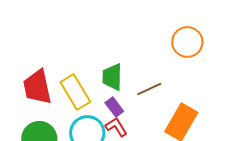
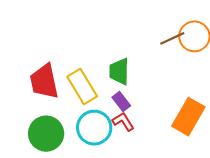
brown line: (149, 89) -> (172, 38), moved

